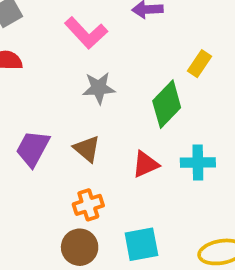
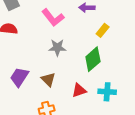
yellow rectangle: (200, 64) -> (103, 30), moved

